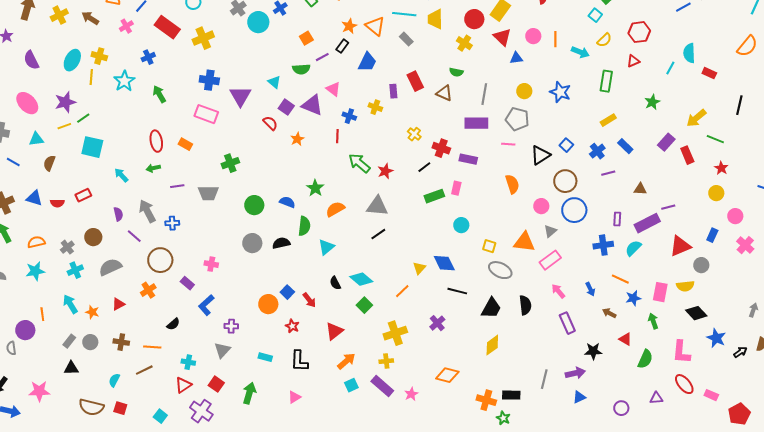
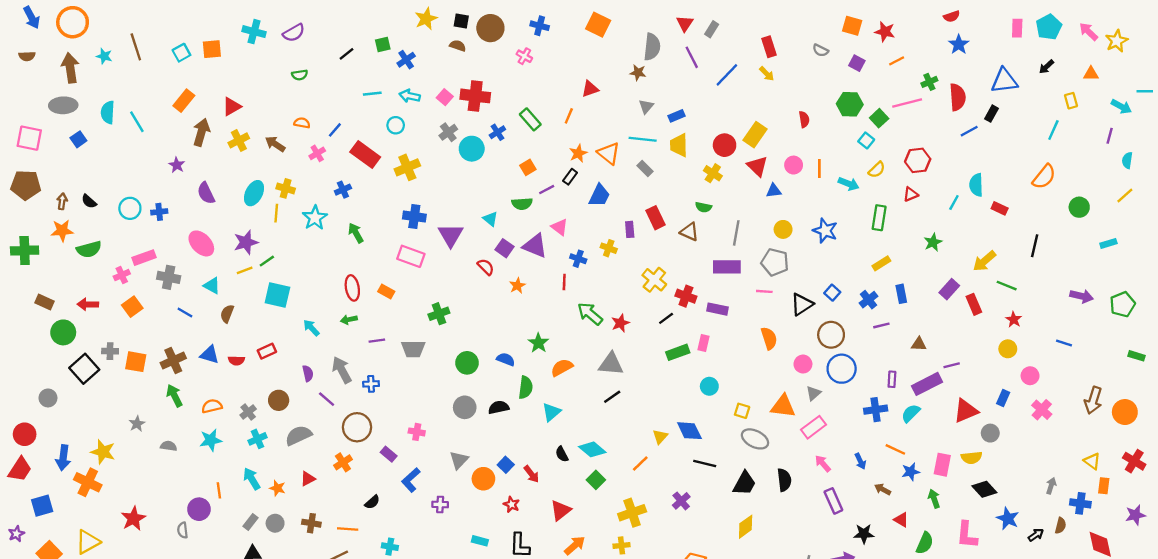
yellow cross: (414, 134) -> (654, 280), size x1.5
cyan triangle: (36, 139) -> (212, 286), turned 35
blue rectangle: (625, 146) -> (901, 294), turned 35
gray triangle: (222, 350) -> (459, 460), moved

